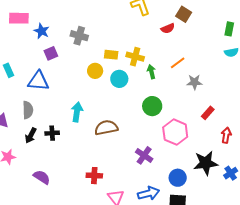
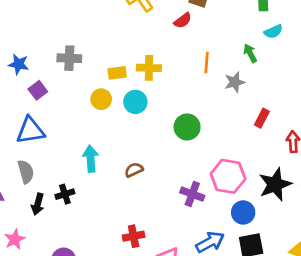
orange line: (178, 63) -> (207, 62), turned -35
green arrow: (151, 72) -> (250, 53), moved
brown semicircle: (106, 128) -> (134, 170), size x0.6
pink hexagon: (175, 132) -> (228, 176), moved

